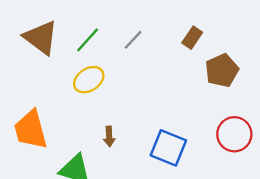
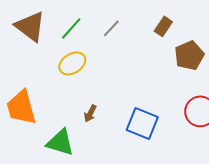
brown arrow: (109, 137) -> (90, 113), turned 30

